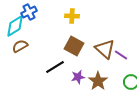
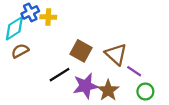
yellow cross: (72, 16) -> (48, 17), moved
purple line: (121, 55) -> (134, 71), moved
purple star: (78, 77) -> (86, 86), size x1.6

